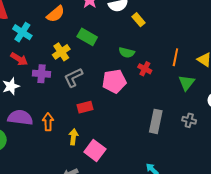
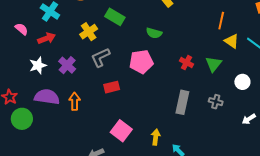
orange line: (175, 57) -> (221, 21), moved
red arrow: (19, 59) -> (46, 38), turned -54
red cross: (145, 69) -> (187, 63), moved
purple cross: (42, 74) -> (67, 65), moved, turned 36
yellow arrow: (73, 137) -> (156, 137), moved

